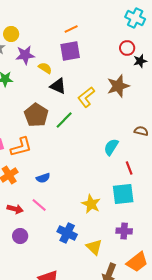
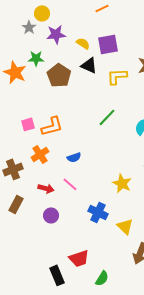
purple square: (70, 51) -> (108, 44), moved
yellow semicircle: (45, 68) -> (83, 43), moved
yellow L-shape: (86, 97) -> (117, 76), turned 35
brown pentagon: (36, 115) -> (59, 75), moved
green line: (64, 120) -> (107, 117), moved

